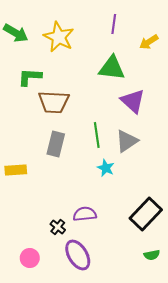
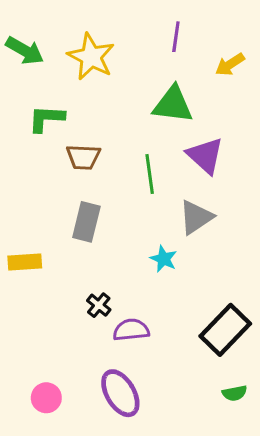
brown trapezoid: (54, 102) -> (83, 157), size x0.7
green line: (97, 135) -> (150, 174), moved
black cross: (58, 227) -> (99, 305), moved

